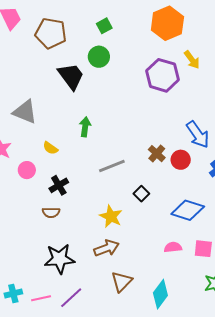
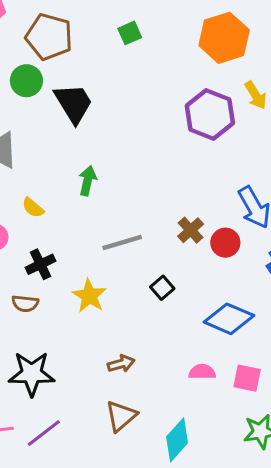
green circle: (99, 57) -> (26, 81), moved
yellow star: (111, 216) -> (89, 296), moved
brown arrow: (107, 248) -> (121, 364), moved, size x0.7

